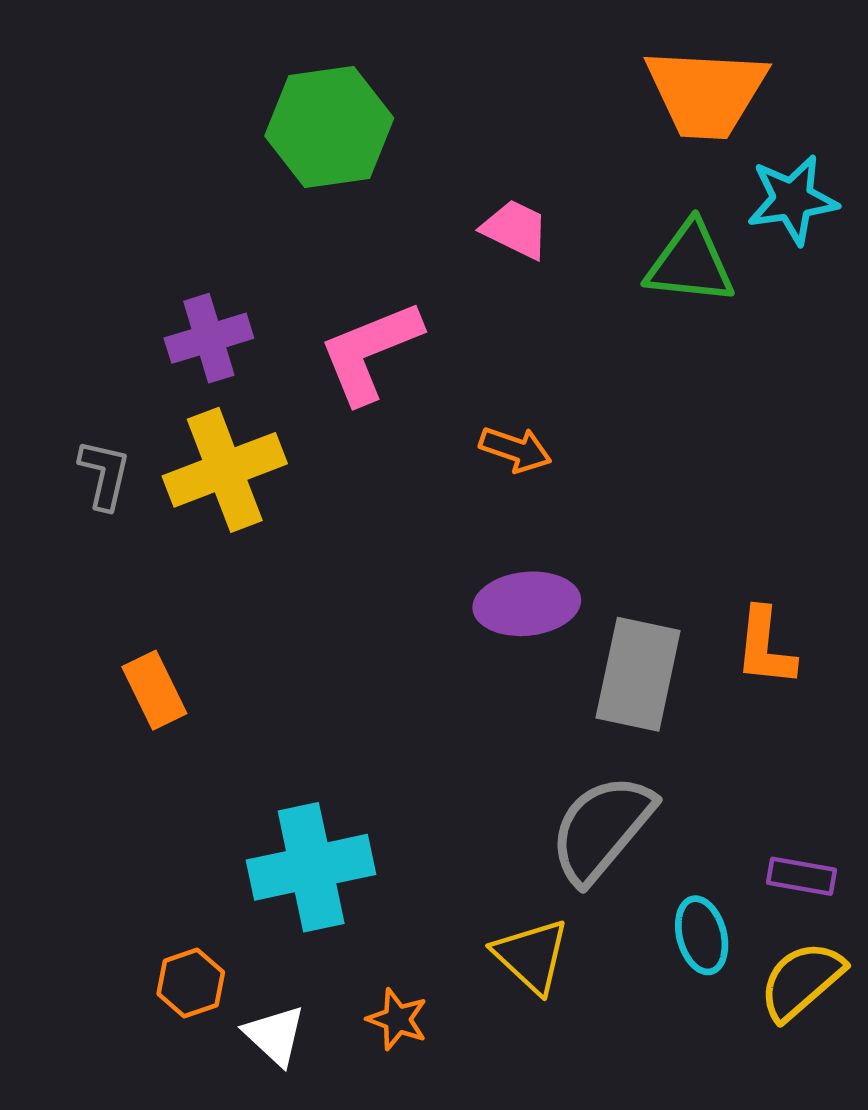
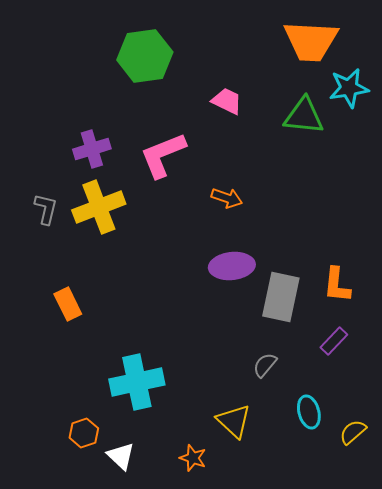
gray semicircle: (602, 829) -> (265, 365), size x0.5
purple rectangle: (802, 876) -> (334, 341), moved, turned -56
yellow semicircle: (802, 981) -> (353, 432), size x0.7
orange star: (397, 1019) -> (193, 458), moved

